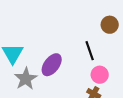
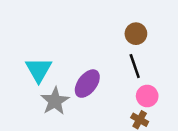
brown circle: (110, 25) -> (136, 34), moved

